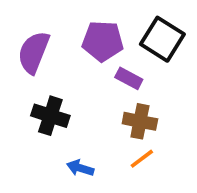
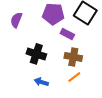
purple semicircle: (34, 52) -> (16, 20), size x0.7
black cross: (50, 116) -> (36, 54), moved

